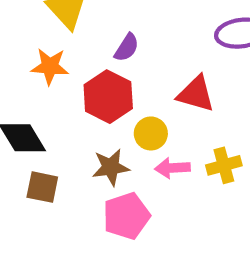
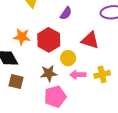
purple semicircle: (127, 48) -> (66, 13), moved
orange star: (50, 66) -> (22, 37), moved

